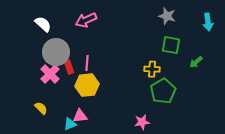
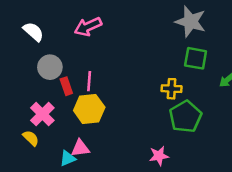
gray star: (167, 16) -> (191, 22), size x1.4
gray circle: (56, 52) -> (50, 67), size x0.7
pink cross: (50, 74) -> (42, 114), moved

